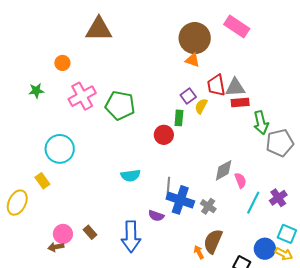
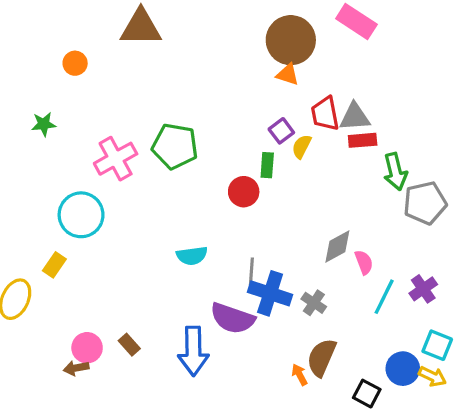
orange circle: (62, 63) -> (75, 63), moved
pink cross: (82, 96) -> (116, 159), moved
yellow rectangle: (42, 181) -> (54, 265), turned 70
purple semicircle: (156, 216) -> (232, 318), size x1.8

